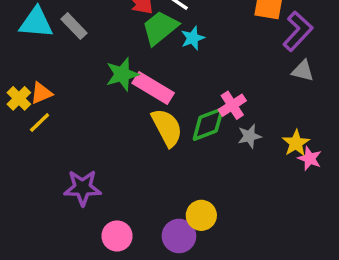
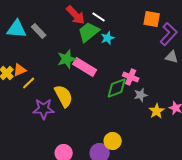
pink cross: (232, 105) -> (131, 77), turned -35
yellow line: (40, 122) -> (29, 83), moved
yellow semicircle: (167, 128) -> (64, 96), moved
yellow star: (296, 143) -> (157, 111), moved
purple star: (83, 188) -> (44, 109), moved

